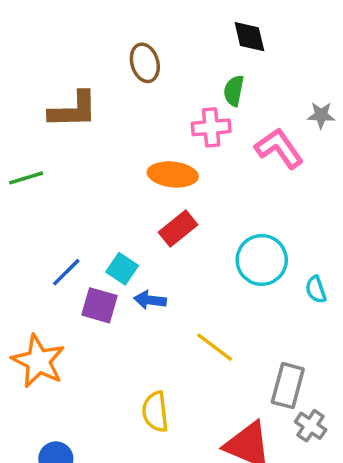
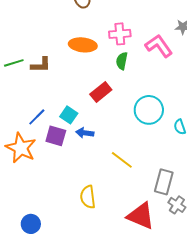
green semicircle: (234, 91) -> (122, 61), moved
brown L-shape: (73, 110) -> (41, 65), moved, size x0.7
orange ellipse: (173, 174) -> (83, 45), moved
orange star: (38, 361) -> (21, 148), moved

